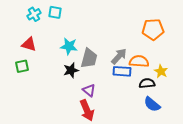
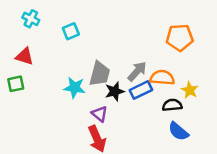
cyan square: (55, 12) -> (71, 31), moved, turned -32
cyan cross: (34, 14) -> (31, 19), turned -32
cyan star: (69, 46) -> (75, 88), moved
black star: (71, 70) -> (115, 91), moved
blue rectangle: (122, 71) -> (141, 90), turned -30

